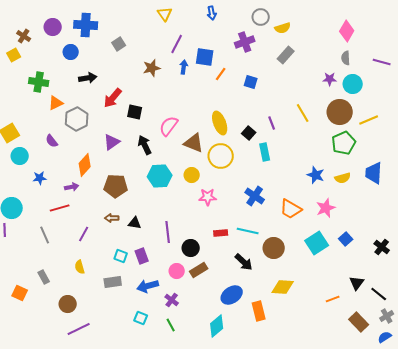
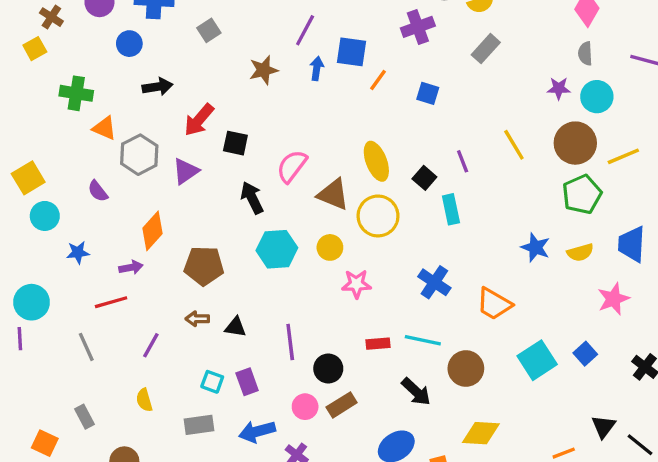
orange triangle: (56, 103) -> (104, 128), turned 49
purple triangle: (112, 142) -> (186, 171), moved
pink star: (326, 208) -> (613, 299), moved

